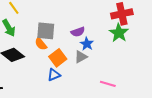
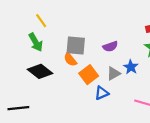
blue star: (87, 44) -> (131, 67), moved
blue triangle: (54, 75) -> (102, 93), moved

